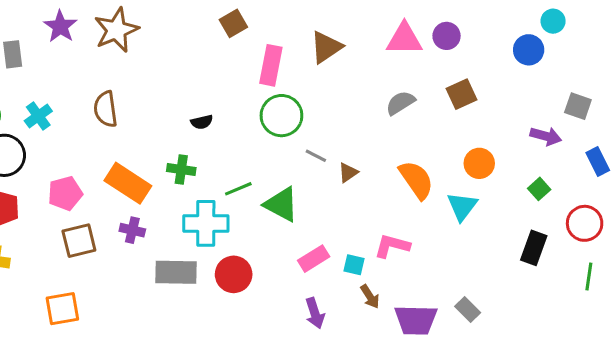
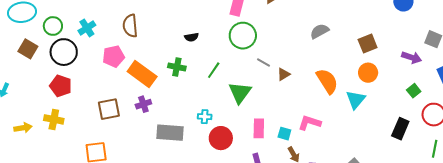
brown square: (462, 94) -> (368, 43), moved
green line: (238, 189) -> (214, 70), moved, turned -36
green square: (539, 189) -> (414, 91), moved
pink pentagon: (65, 193) -> (114, 56), moved
green triangle: (281, 204) -> (240, 93), turned 35
cyan cross: (206, 223) -> (205, 117), moved, size x0.5
purple cross: (132, 230) -> (143, 104), turned -35
pink rectangle: (314, 259) -> (259, 128), turned -60
red circle: (234, 274) -> (221, 138), moved

